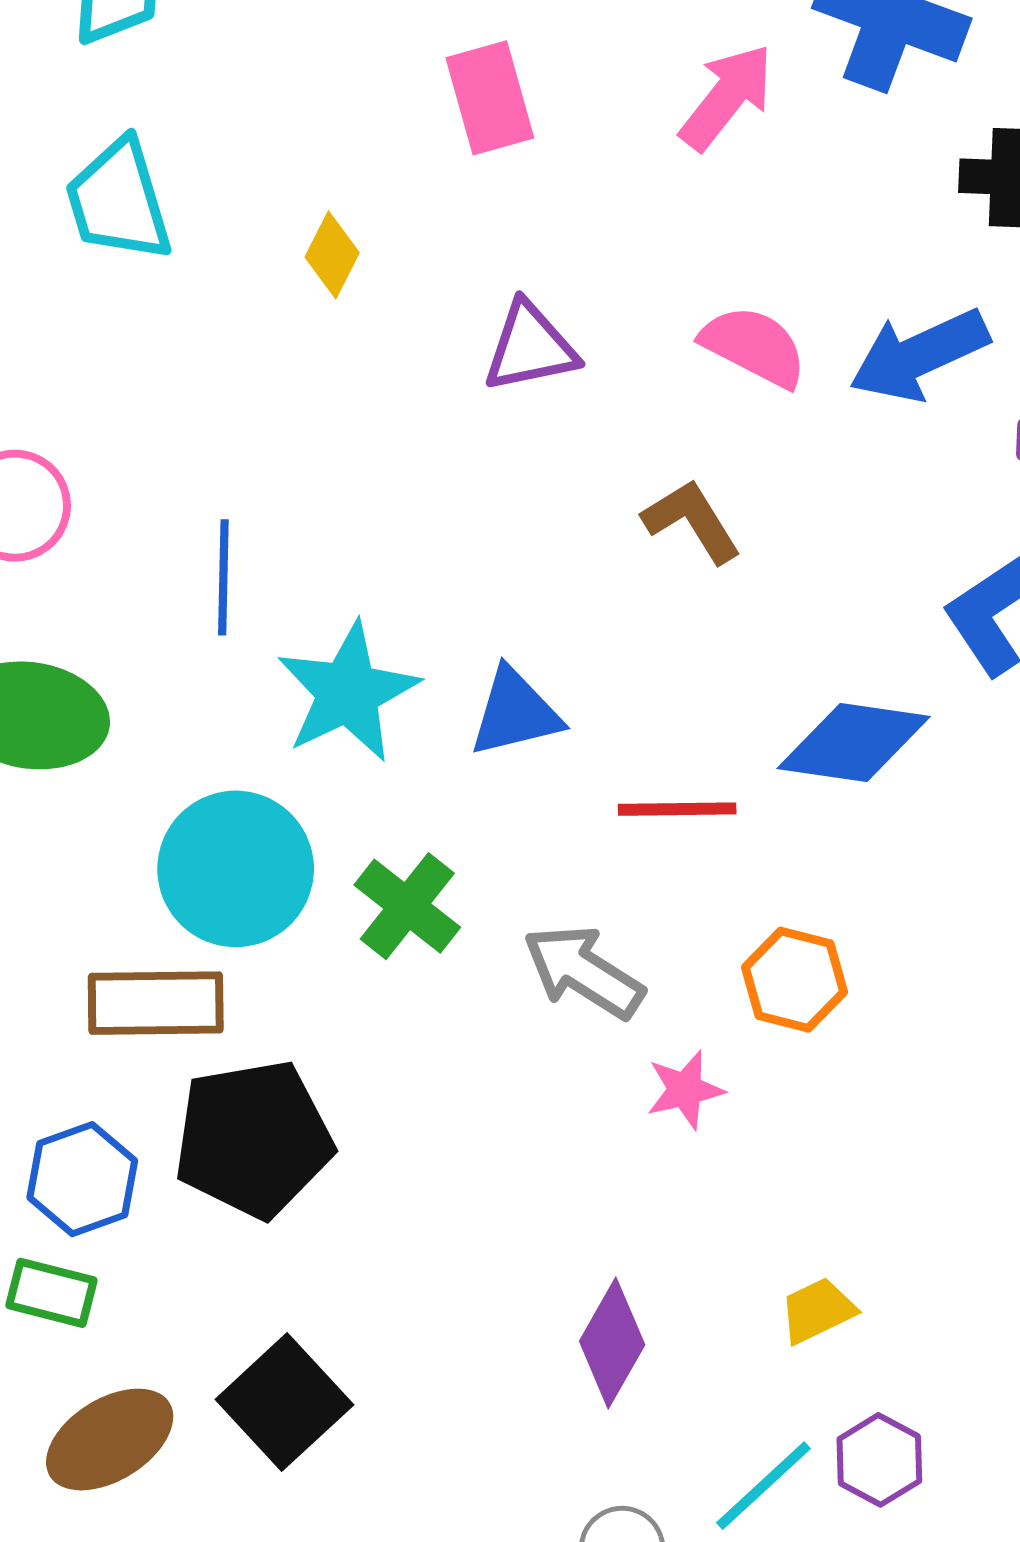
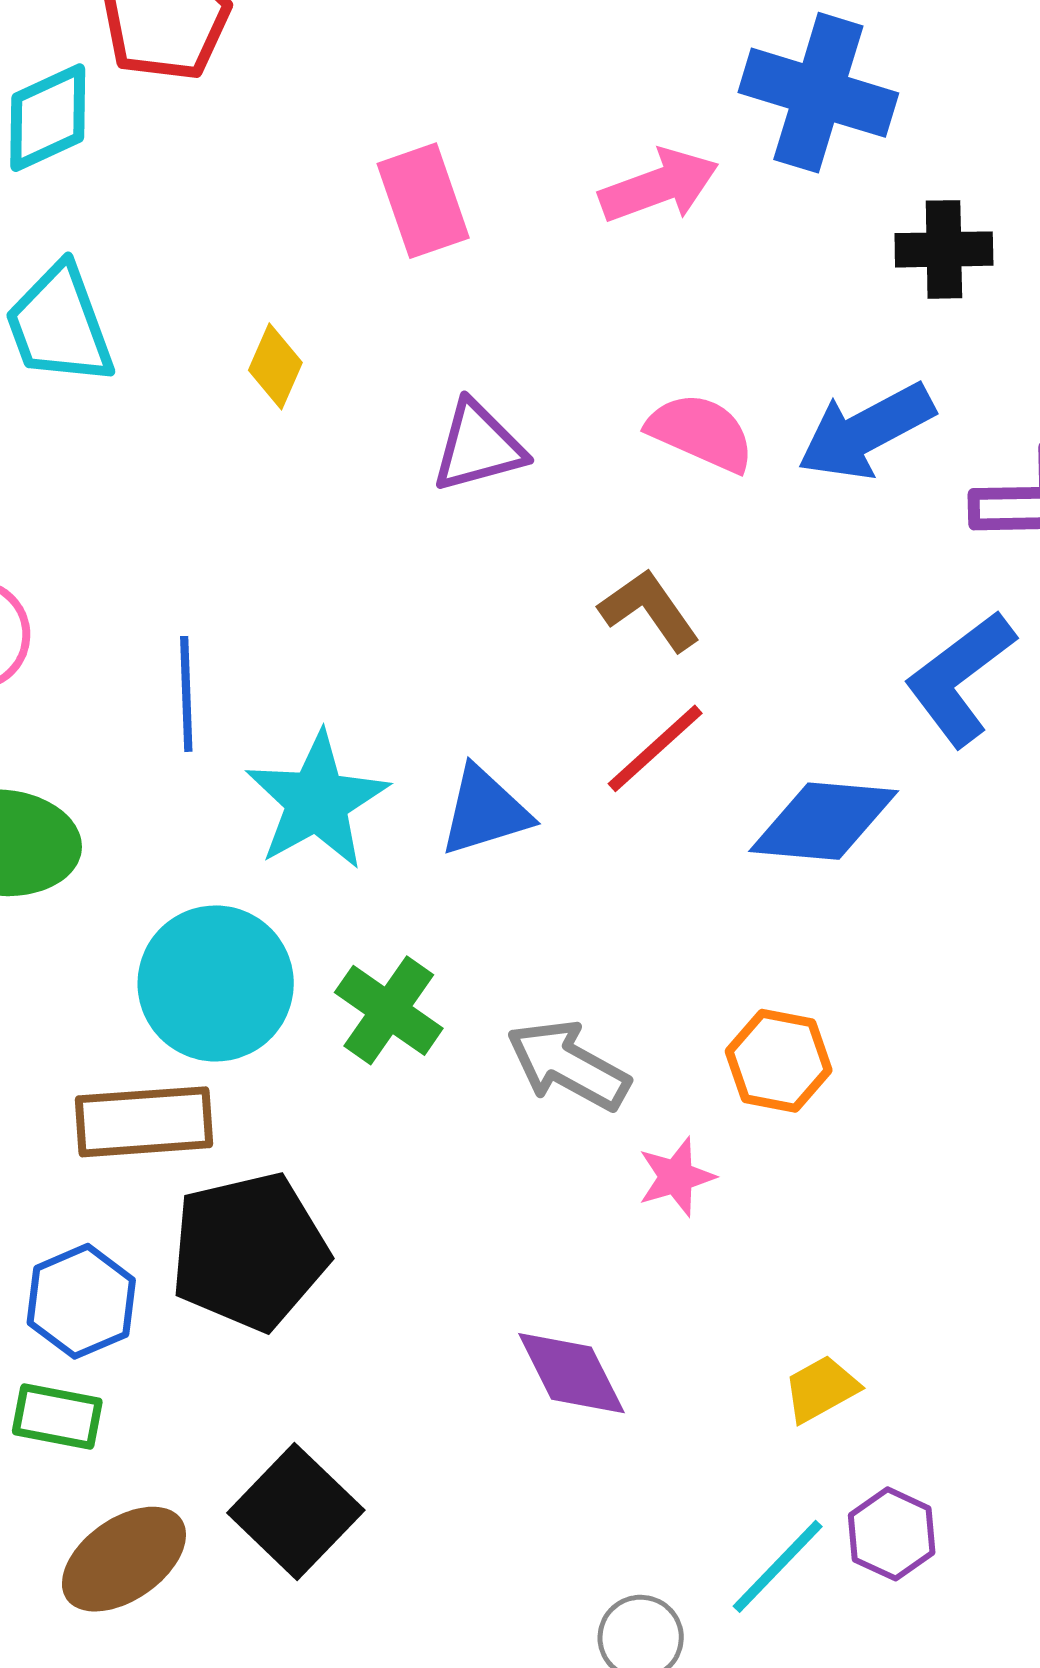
pink arrow: (727, 97) -> (659, 186), turned 35
red line: (677, 809) -> (655, 748), moved, turned -38
purple diamond: (612, 1343) -> (571, 1373), moved, turned -53

